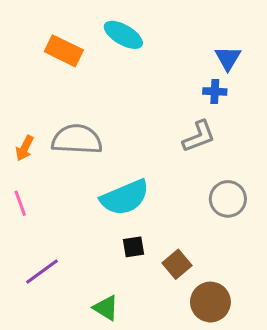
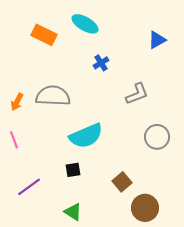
blue triangle: (228, 58) -> (157, 40), turned 30
blue cross: (215, 91) -> (101, 63), moved, turned -35
black square: (134, 247) -> (73, 170), moved

